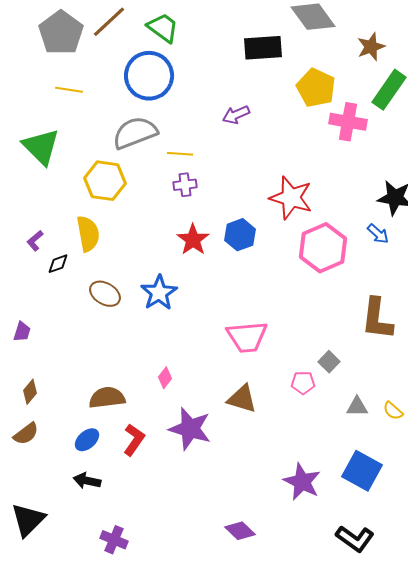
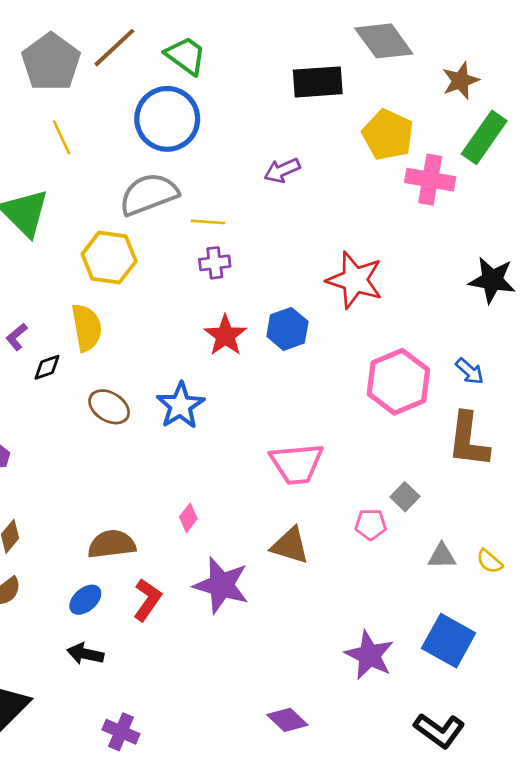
yellow line: (69, 90) -> (62, 137), turned 56
blue arrow: (378, 234) -> (470, 371), moved
pink hexagon: (323, 248) -> (398, 382), moved

